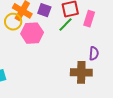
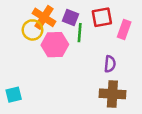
green line: (65, 24) -> (80, 33), moved, turned -42
purple semicircle: (94, 53) -> (110, 64), moved

